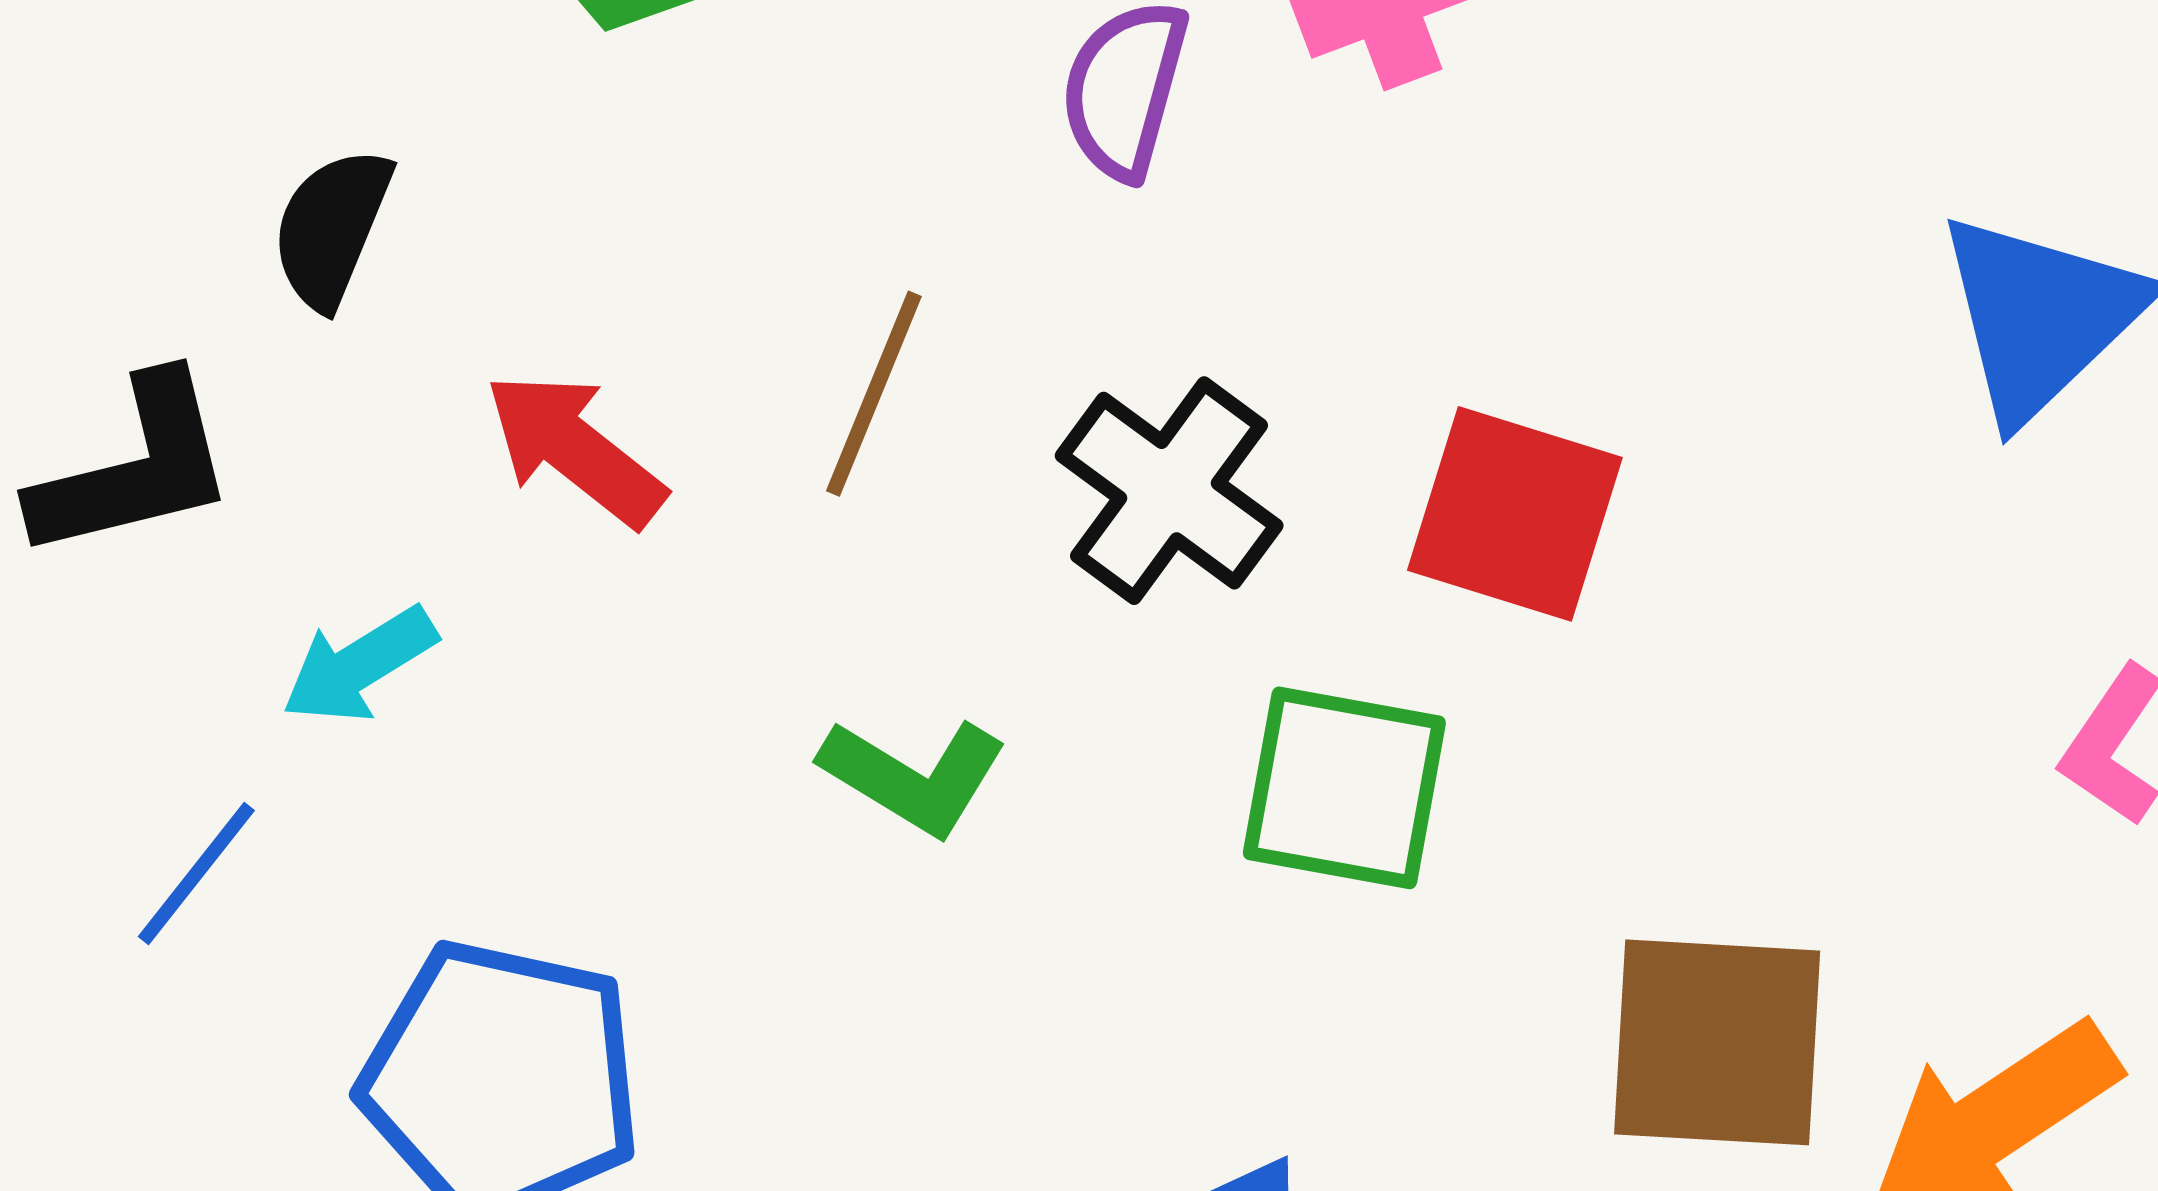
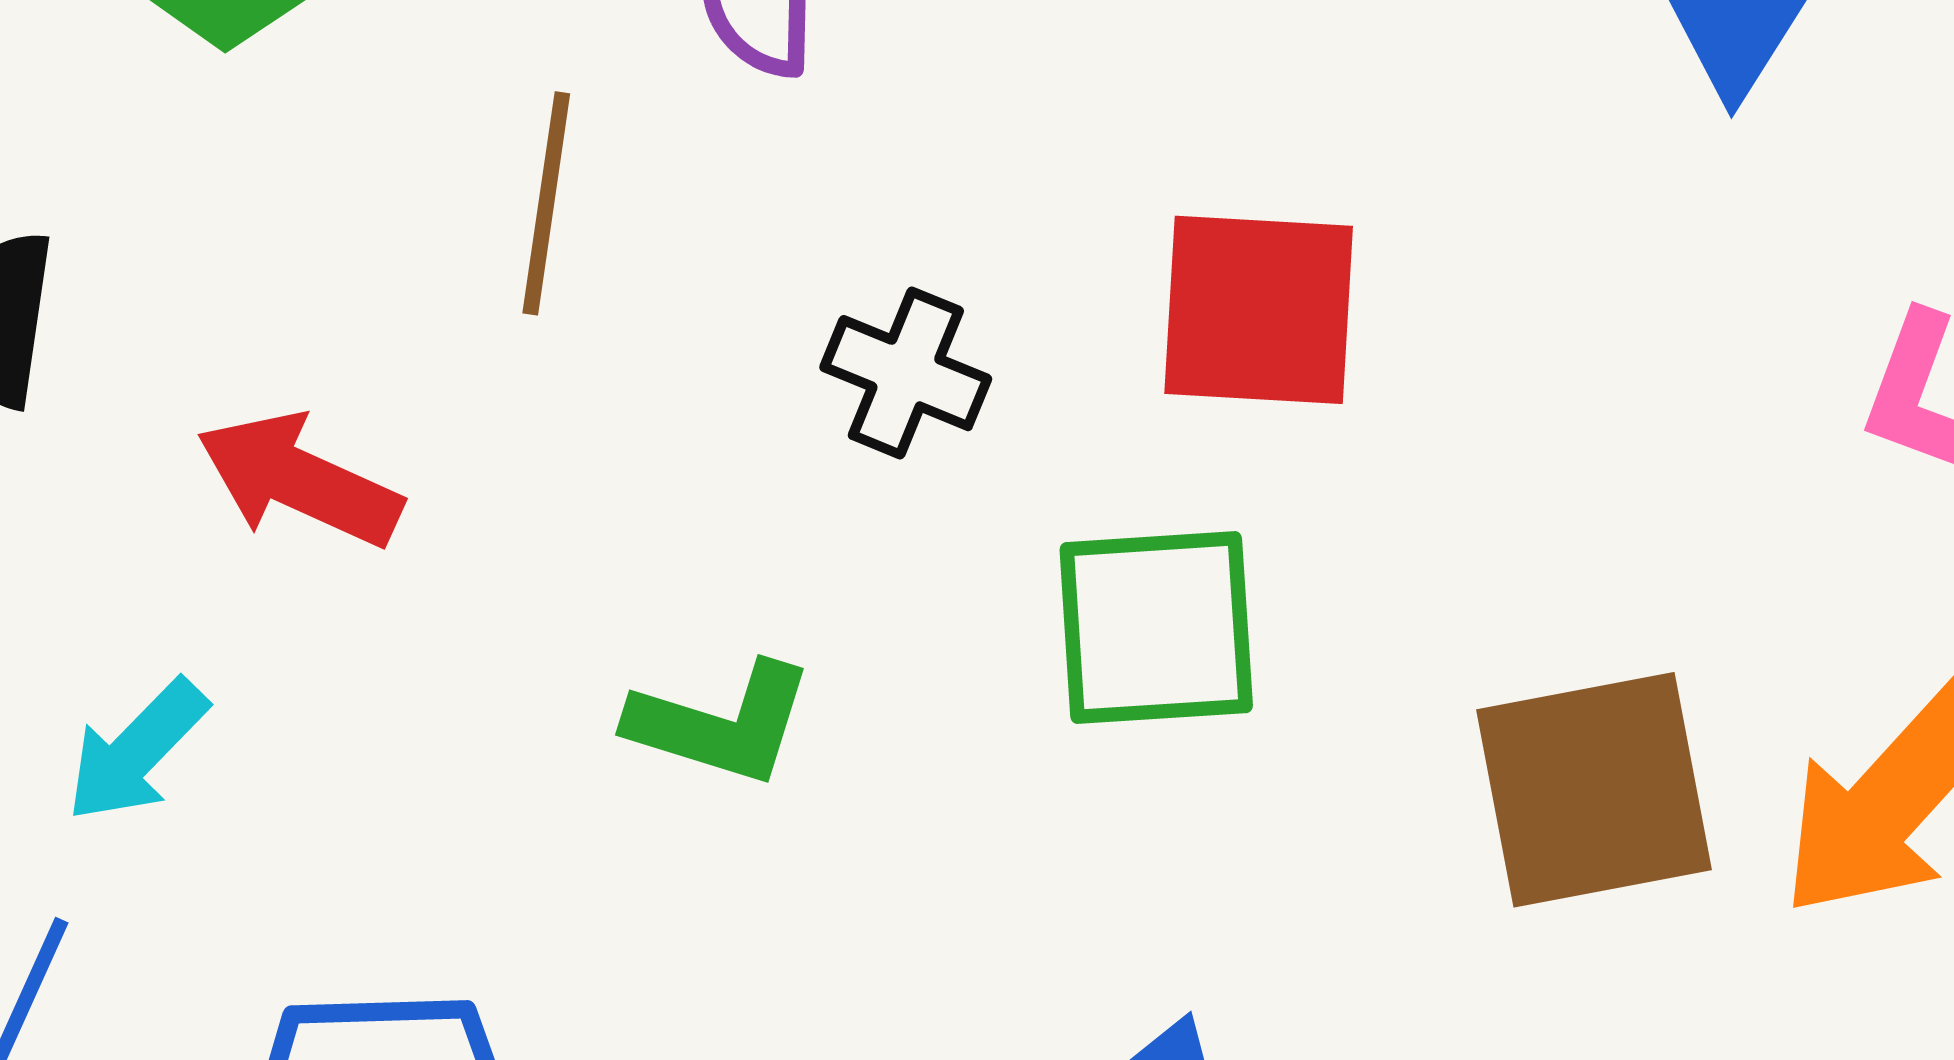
brown line: (874, 394) -> (546, 203), moved
black cross: (1169, 491) -> (906, 373), size x0.7

